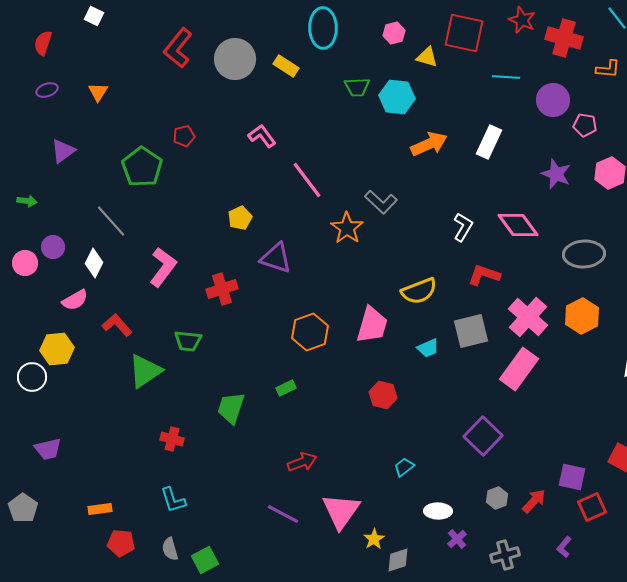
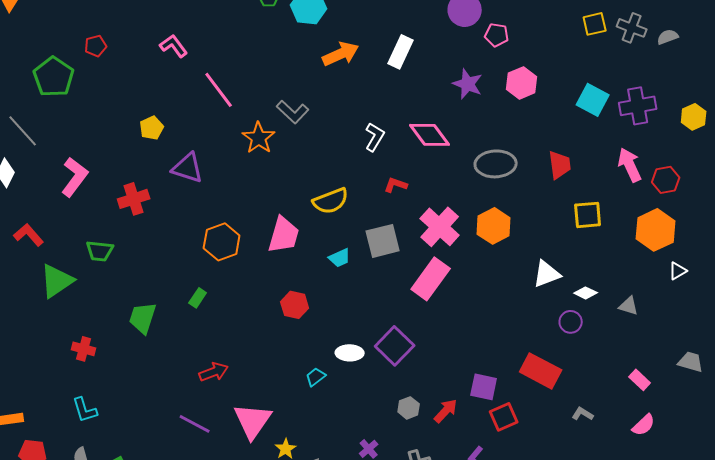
red L-shape: (484, 275) -> (396, 185), size x0.7
green rectangle: (286, 388) -> (198, 298), turned -30
white ellipse: (438, 511) -> (350, 353), moved

